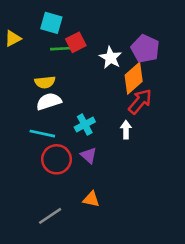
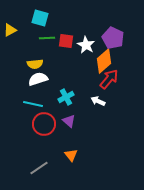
red square: (76, 42) -> (66, 41), moved, turned 35
white arrow: (126, 130) -> (98, 101), turned -64
orange triangle: (91, 199) -> (71, 155), turned 40

